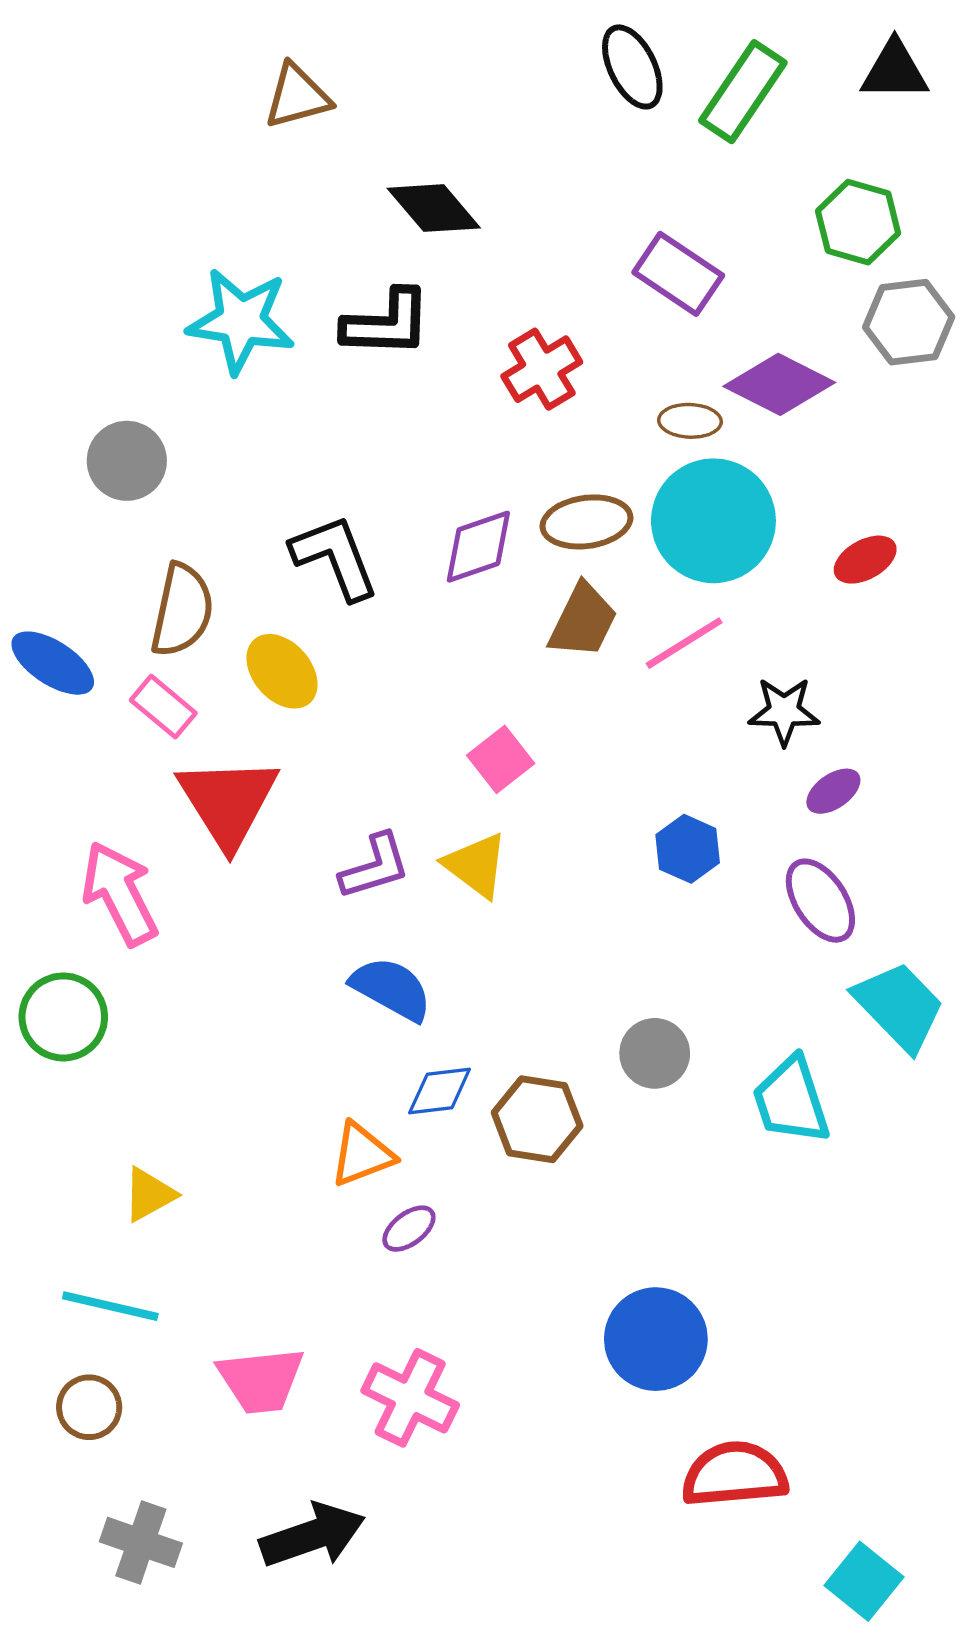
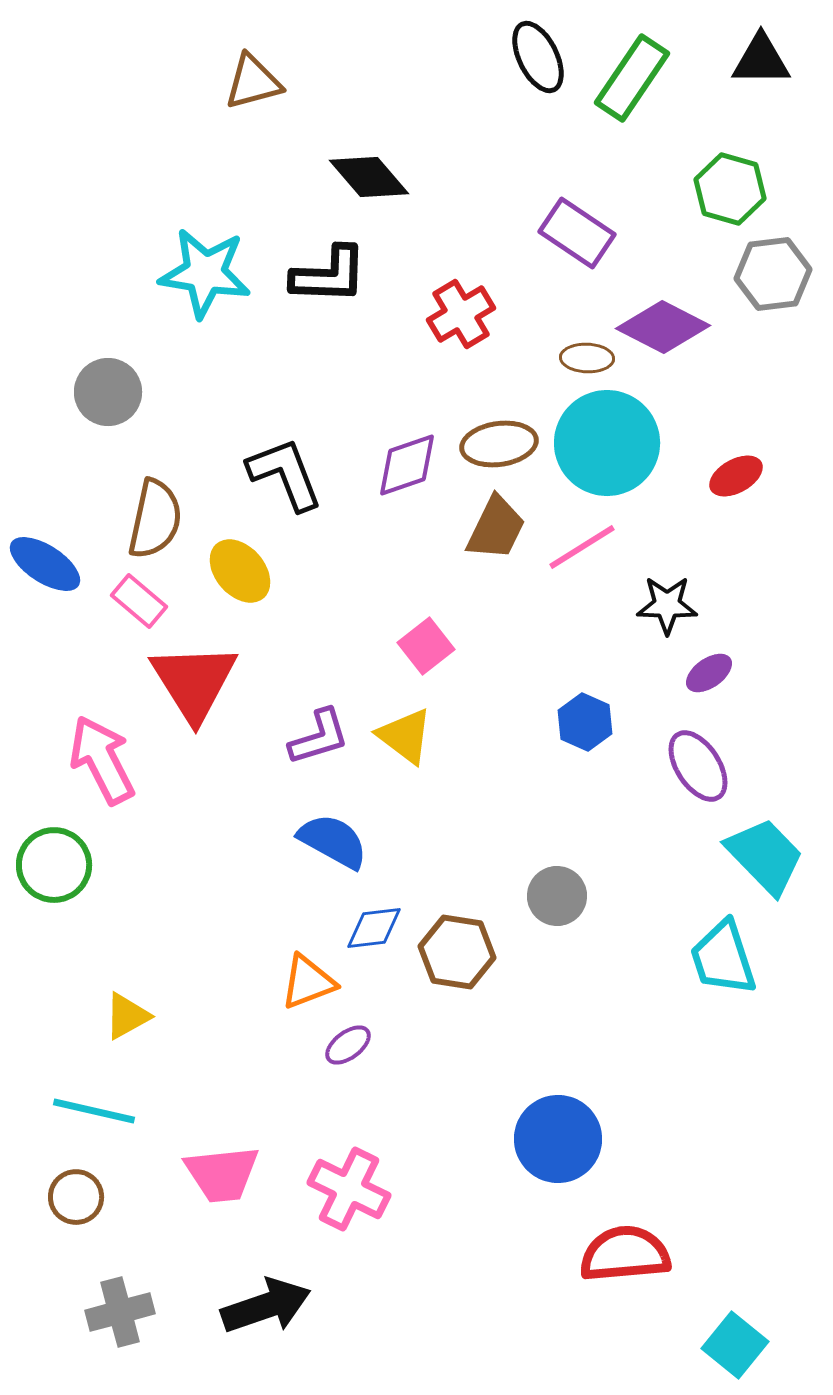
cyan trapezoid: (791, 1100) -> (723, 958), moved
gray cross: (141, 1542) -> (120, 1312), turned -34

